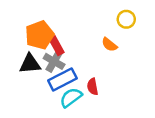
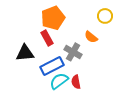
orange pentagon: (40, 35) -> (53, 18), moved
gray cross: (54, 61) -> (73, 52), moved
red semicircle: (93, 87) -> (76, 82), moved

